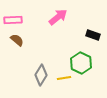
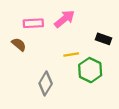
pink rectangle: (13, 20) -> (33, 23), moved
yellow line: (64, 78) -> (71, 54), moved

